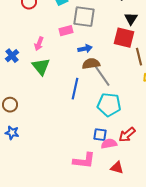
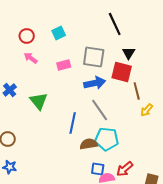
gray square: (84, 17) -> (94, 57), moved
pink arrow: (39, 44) -> (31, 58), moved, turned 104
blue arrow: (85, 49) -> (95, 83), moved, size x1.5
brown semicircle: (91, 64) -> (89, 144), moved

